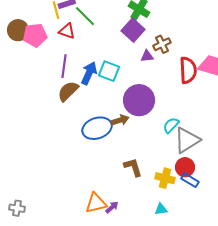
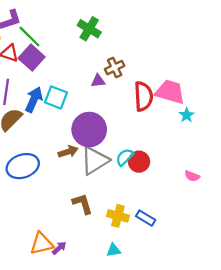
purple square: (133, 30) -> (32, 58), moved
blue ellipse: (97, 128) -> (23, 166), moved
gray triangle: (187, 140) -> (95, 161), moved
red circle: (185, 167) -> (139, 162), moved

